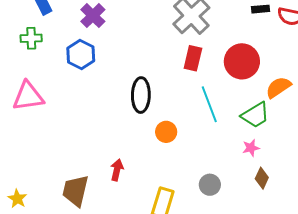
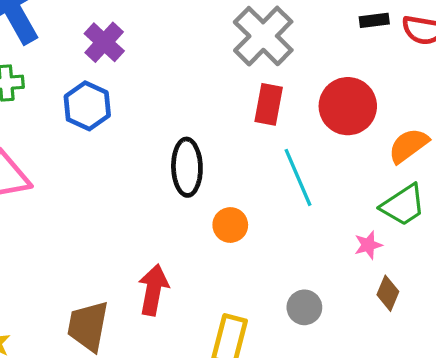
green trapezoid: (255, 115) -> (403, 205), moved
red arrow: (117, 170) -> (153, 290), size x1.4

